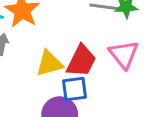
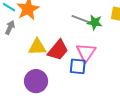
blue square: (74, 89) -> (78, 66), moved

